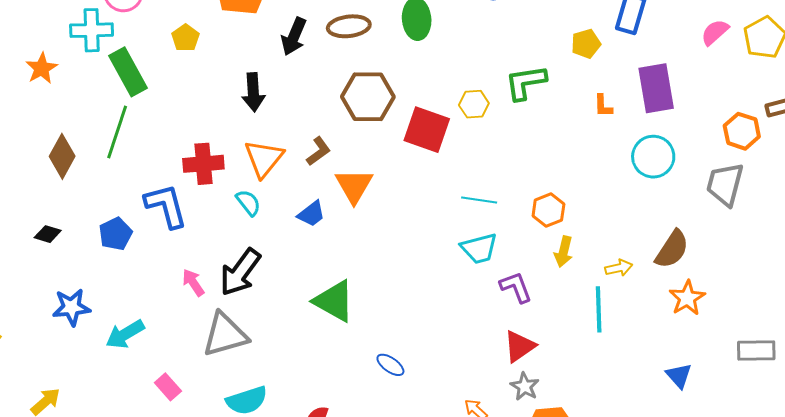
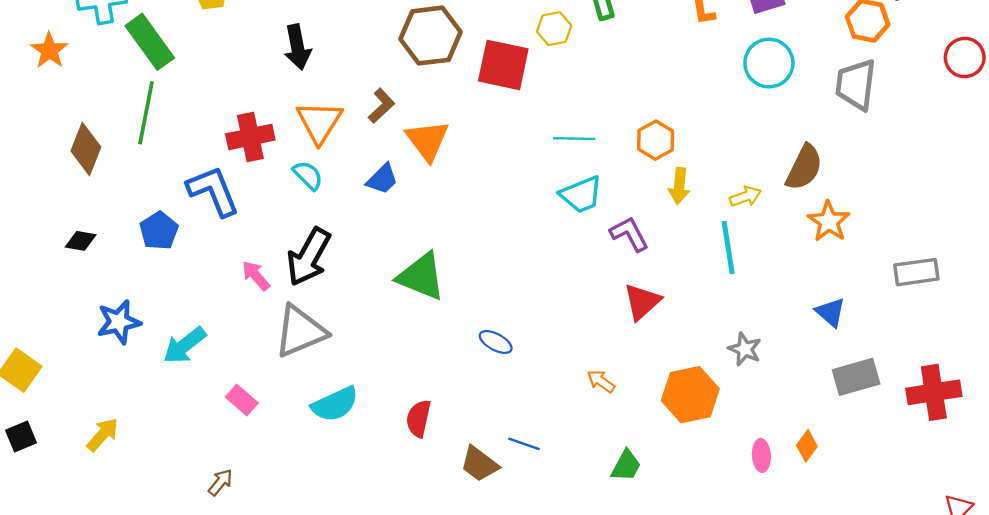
gray star: (525, 386) -> (745, 349), moved

